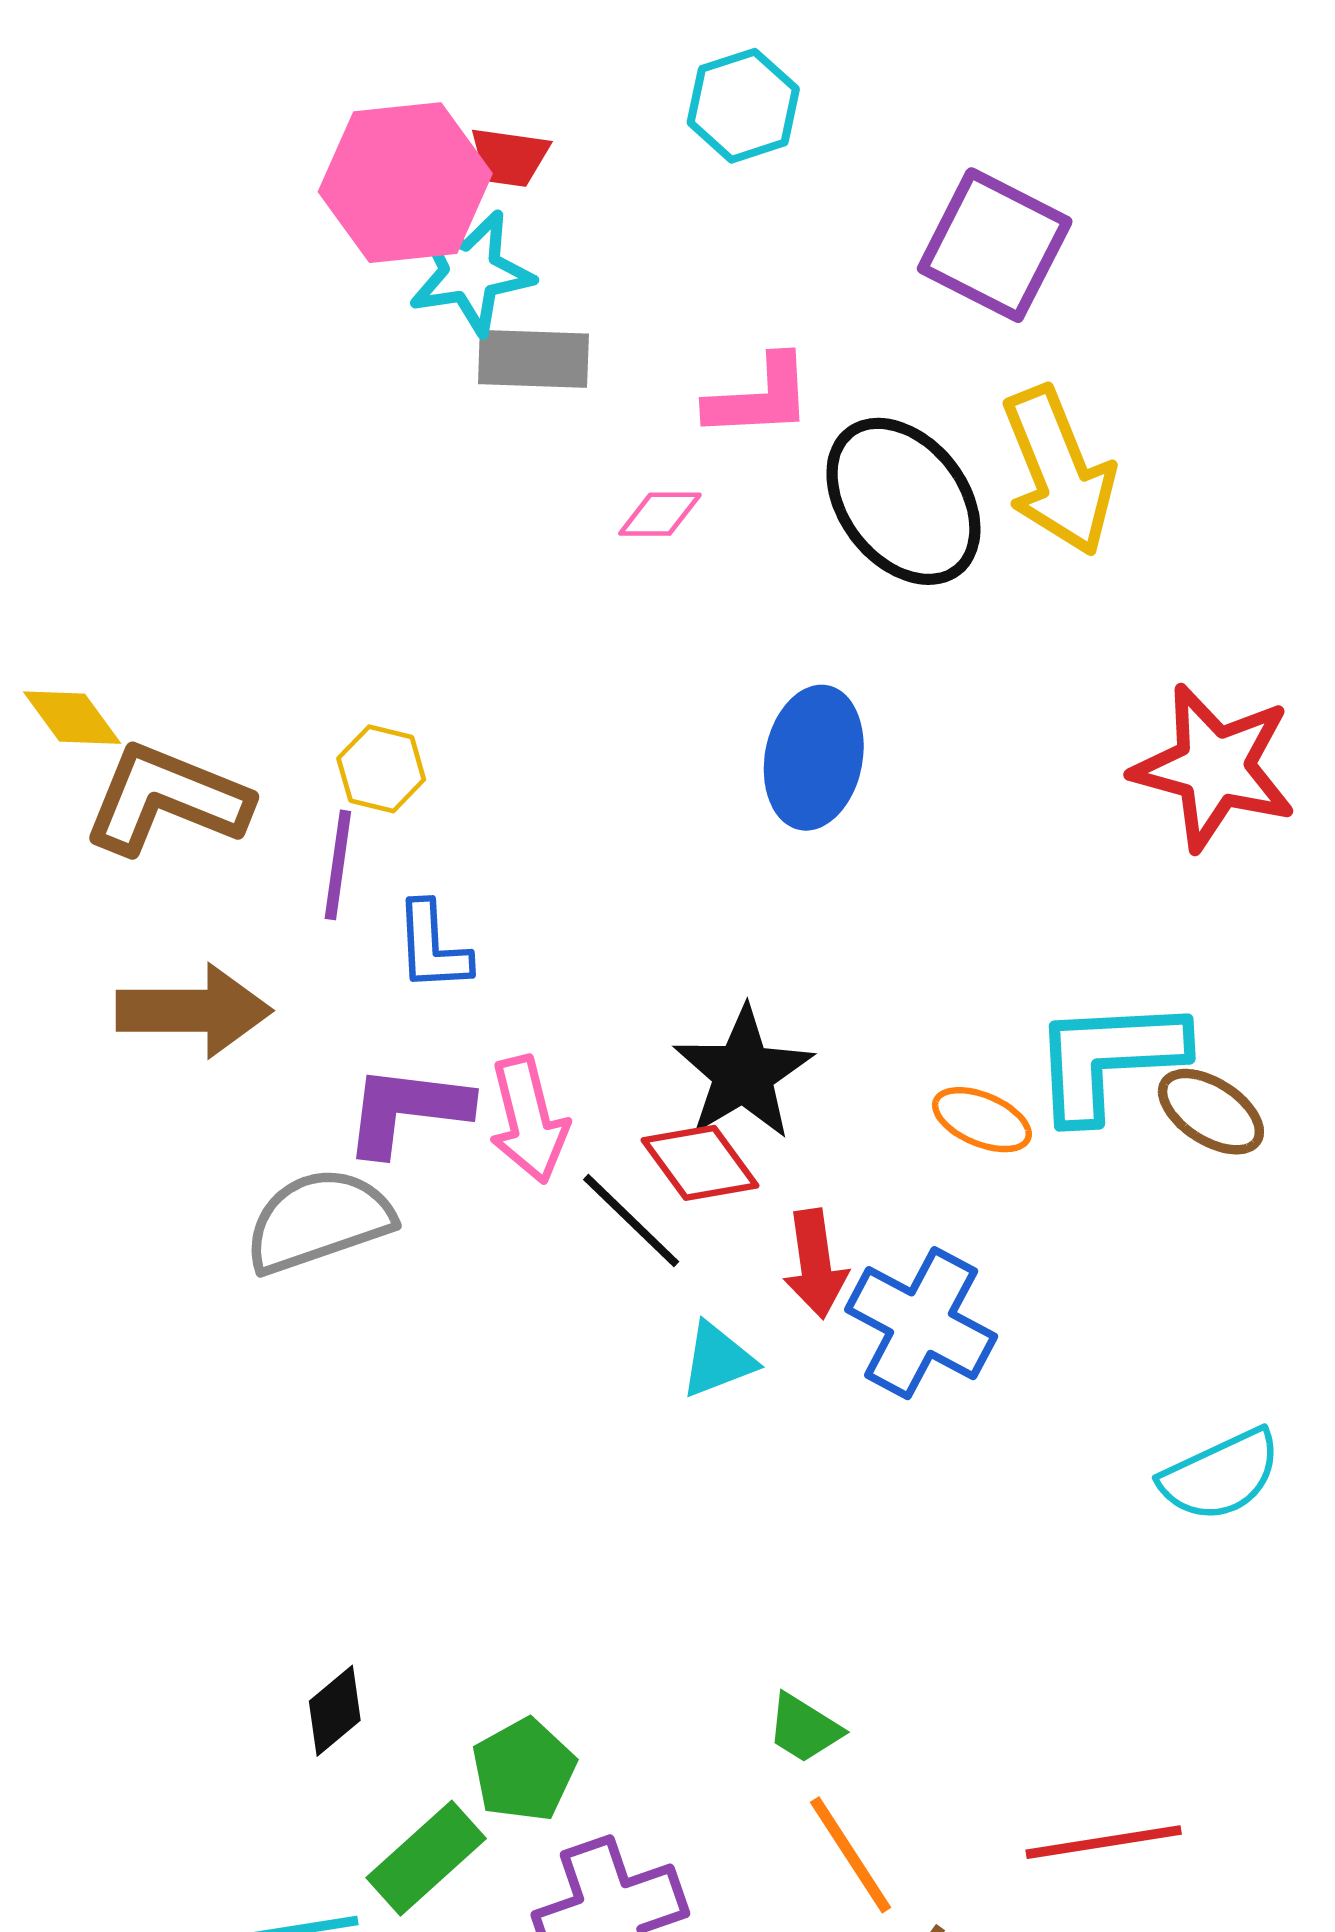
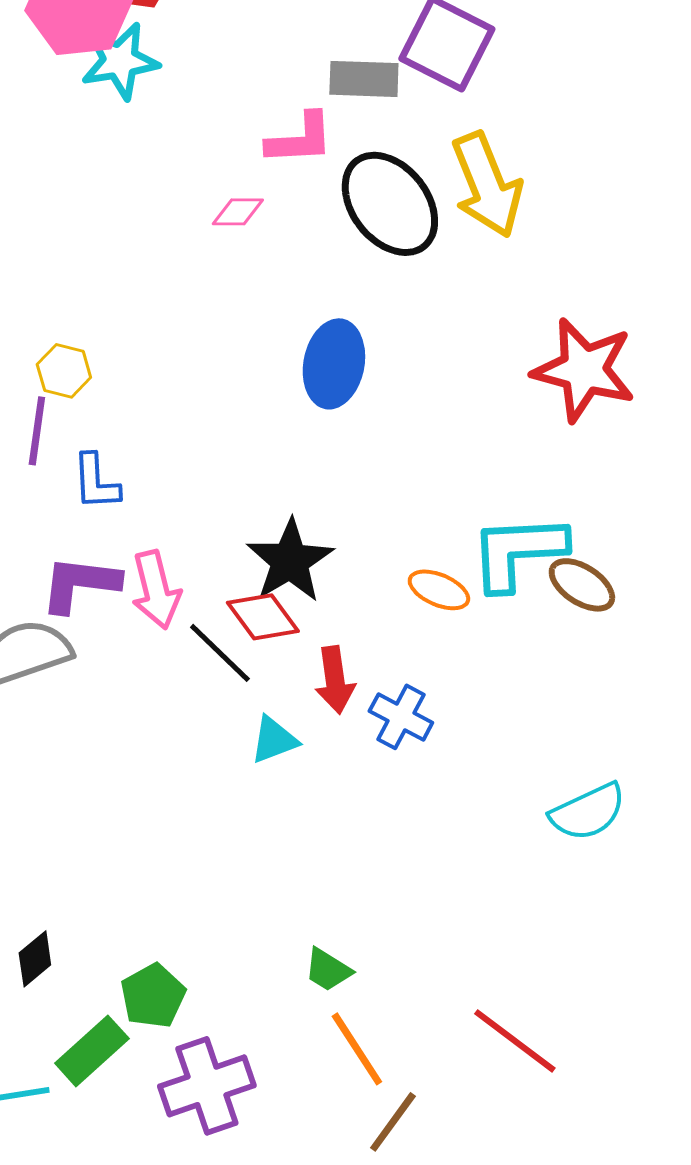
gray rectangle: (533, 359) -> (364, 79), moved
blue cross: (921, 1323) -> (401, 717), size x0.7
red line: (1104, 1842) -> (515, 1041), turned 46

